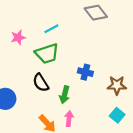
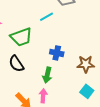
cyan line: (51, 29) -> (47, 17), moved
green arrow: (65, 95) -> (47, 75), moved

